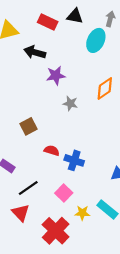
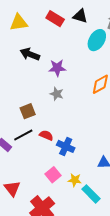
black arrow: (35, 52) -> (30, 54), moved
gray star: (70, 103) -> (57, 94), moved
black line: (28, 188) -> (23, 135), moved
yellow star: (82, 213) -> (75, 180), moved

